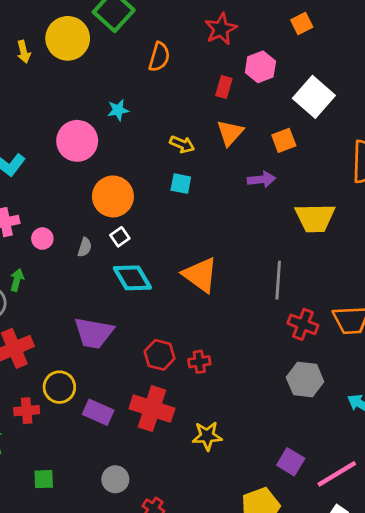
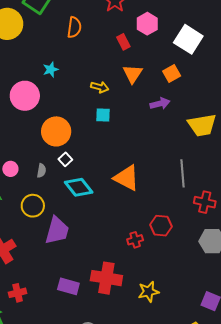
red rectangle: (224, 87) -> (123, 42), turned -35
purple trapezoid: (94, 333) -> (57, 230), turned -76
red hexagon: (160, 355) -> (161, 226), moved
yellow circle: (59, 387) -> (33, 206), moved

